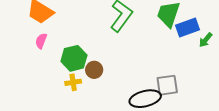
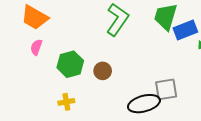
brown circle: (94, 70) -> (103, 71), moved
yellow cross: (73, 82) -> (66, 102), moved

